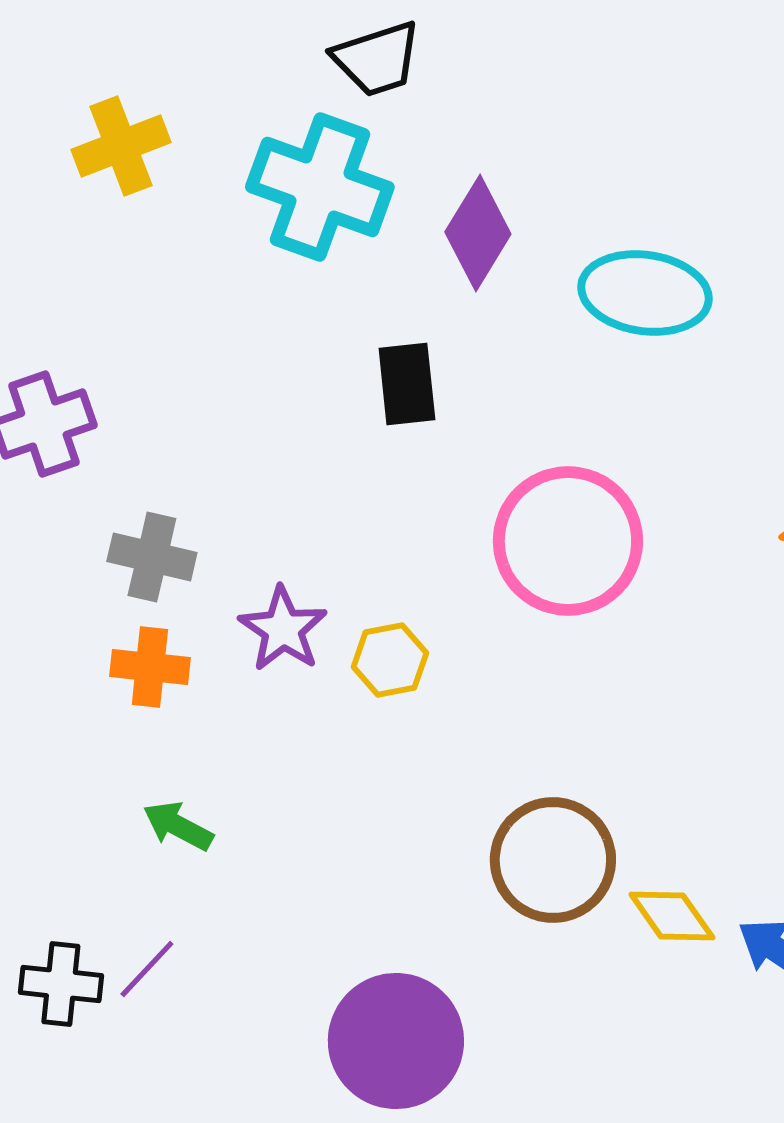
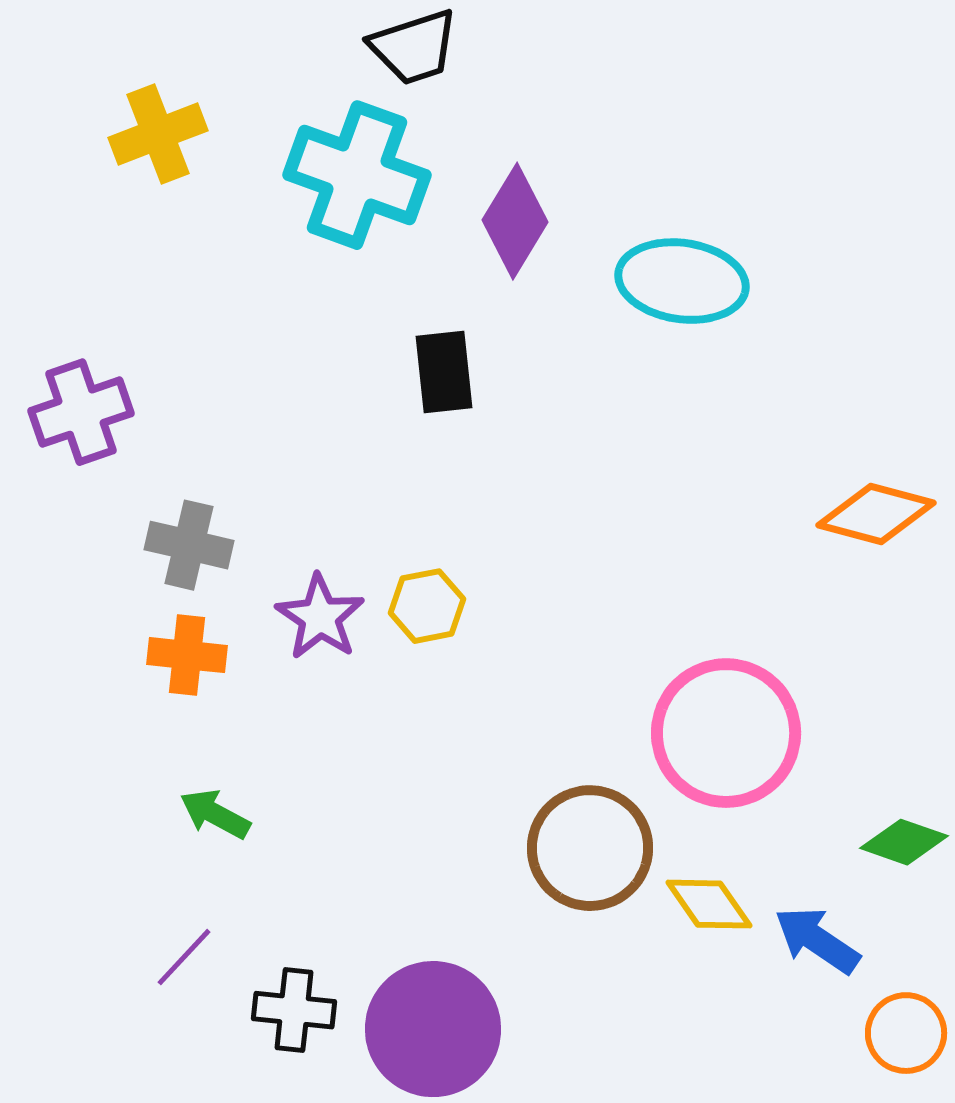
pink circle: (568, 541) -> (726, 733), moved
yellow hexagon: (390, 660) -> (427, 606), moved
black cross: (61, 984) -> (294, 1010), moved

